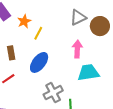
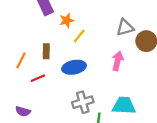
blue ellipse: (39, 62) -> (74, 67), turned 30
cyan trapezoid: (88, 73) -> (124, 106), moved

